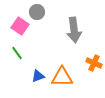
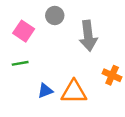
gray circle: (37, 12) -> (55, 16), moved
green line: (17, 53) -> (20, 63), turned -64

